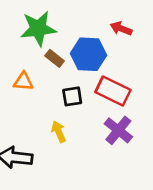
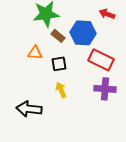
black square: (72, 96) -> (59, 64), moved
purple cross: (118, 130) -> (105, 89), turned -35

